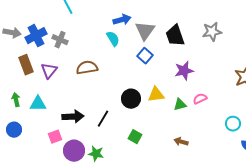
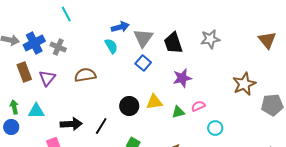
cyan circle: (233, 124) -> (215, 128), moved
blue circle: (14, 130) -> (11, 127), moved

